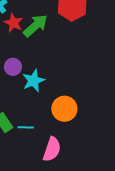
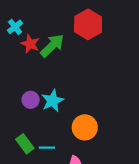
purple circle: (13, 67) -> (31, 100), moved

